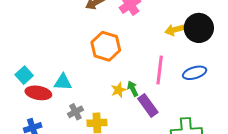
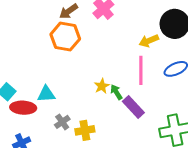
yellow arrow: (175, 30) -> (149, 41), moved
orange hexagon: (106, 46) -> (65, 37), moved
yellow star: (119, 90) -> (102, 86), moved

